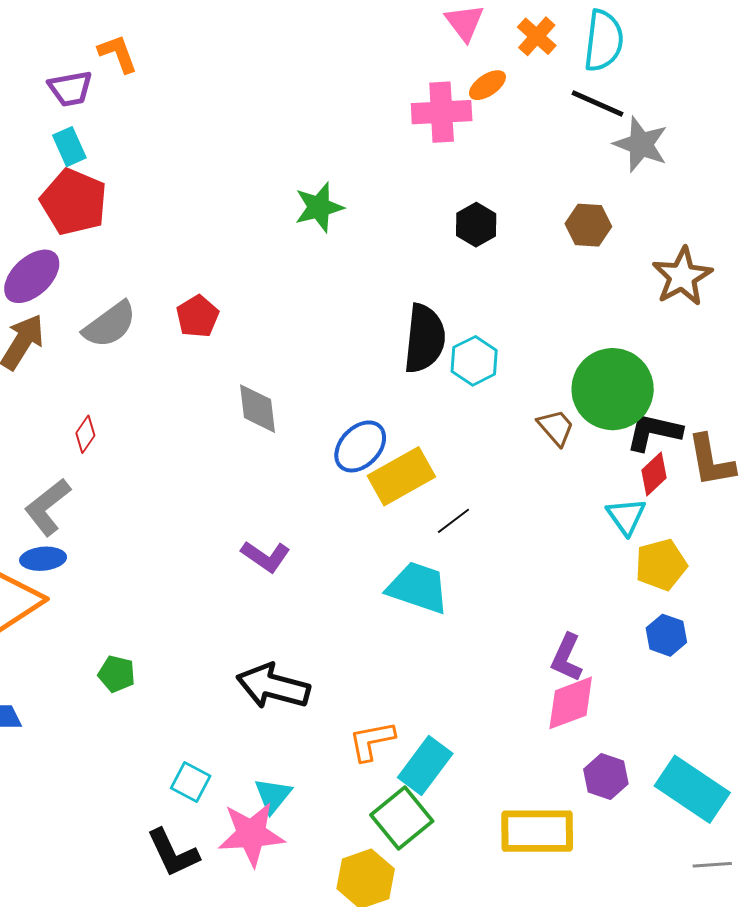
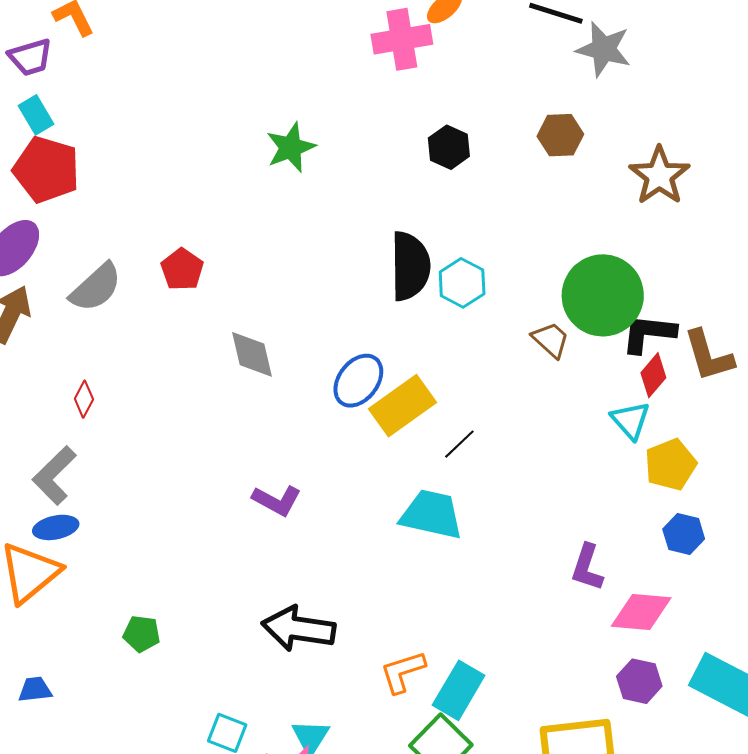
pink diamond: (571, 703) -> (641, 612), moved, turned 32

